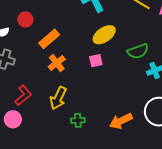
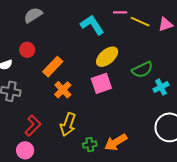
pink square: (96, 61) -> (101, 83), size x1.5
orange arrow: (121, 121) -> (116, 142), moved

